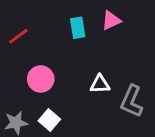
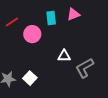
pink circle: (41, 79) -> (32, 34), moved
gray L-shape: (132, 101) -> (85, 68), turned 35

